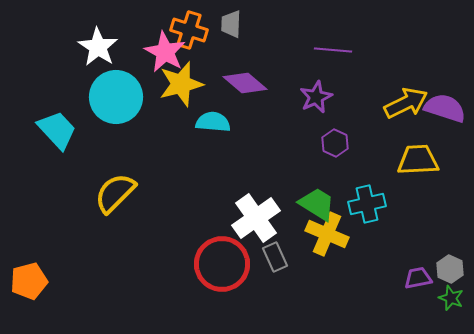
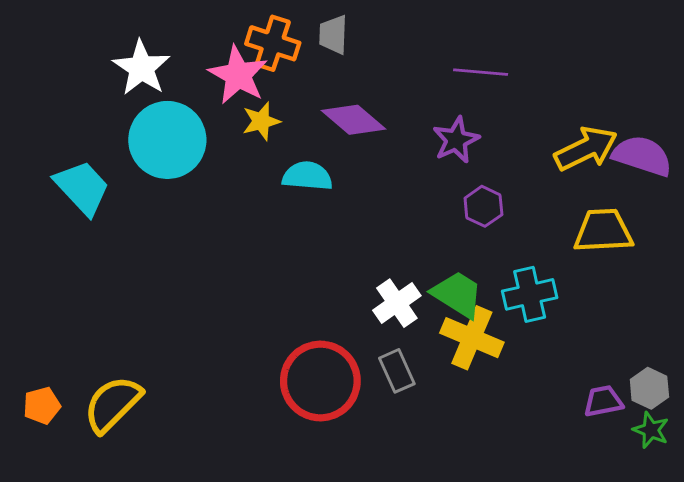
yellow star: (181, 84) -> (261, 121), size x0.6
yellow semicircle: (115, 193) -> (113, 404), moved
white cross: (256, 218) -> (397, 303), moved, size x0.7
orange pentagon: (29, 281) -> (42, 406), size x0.7

